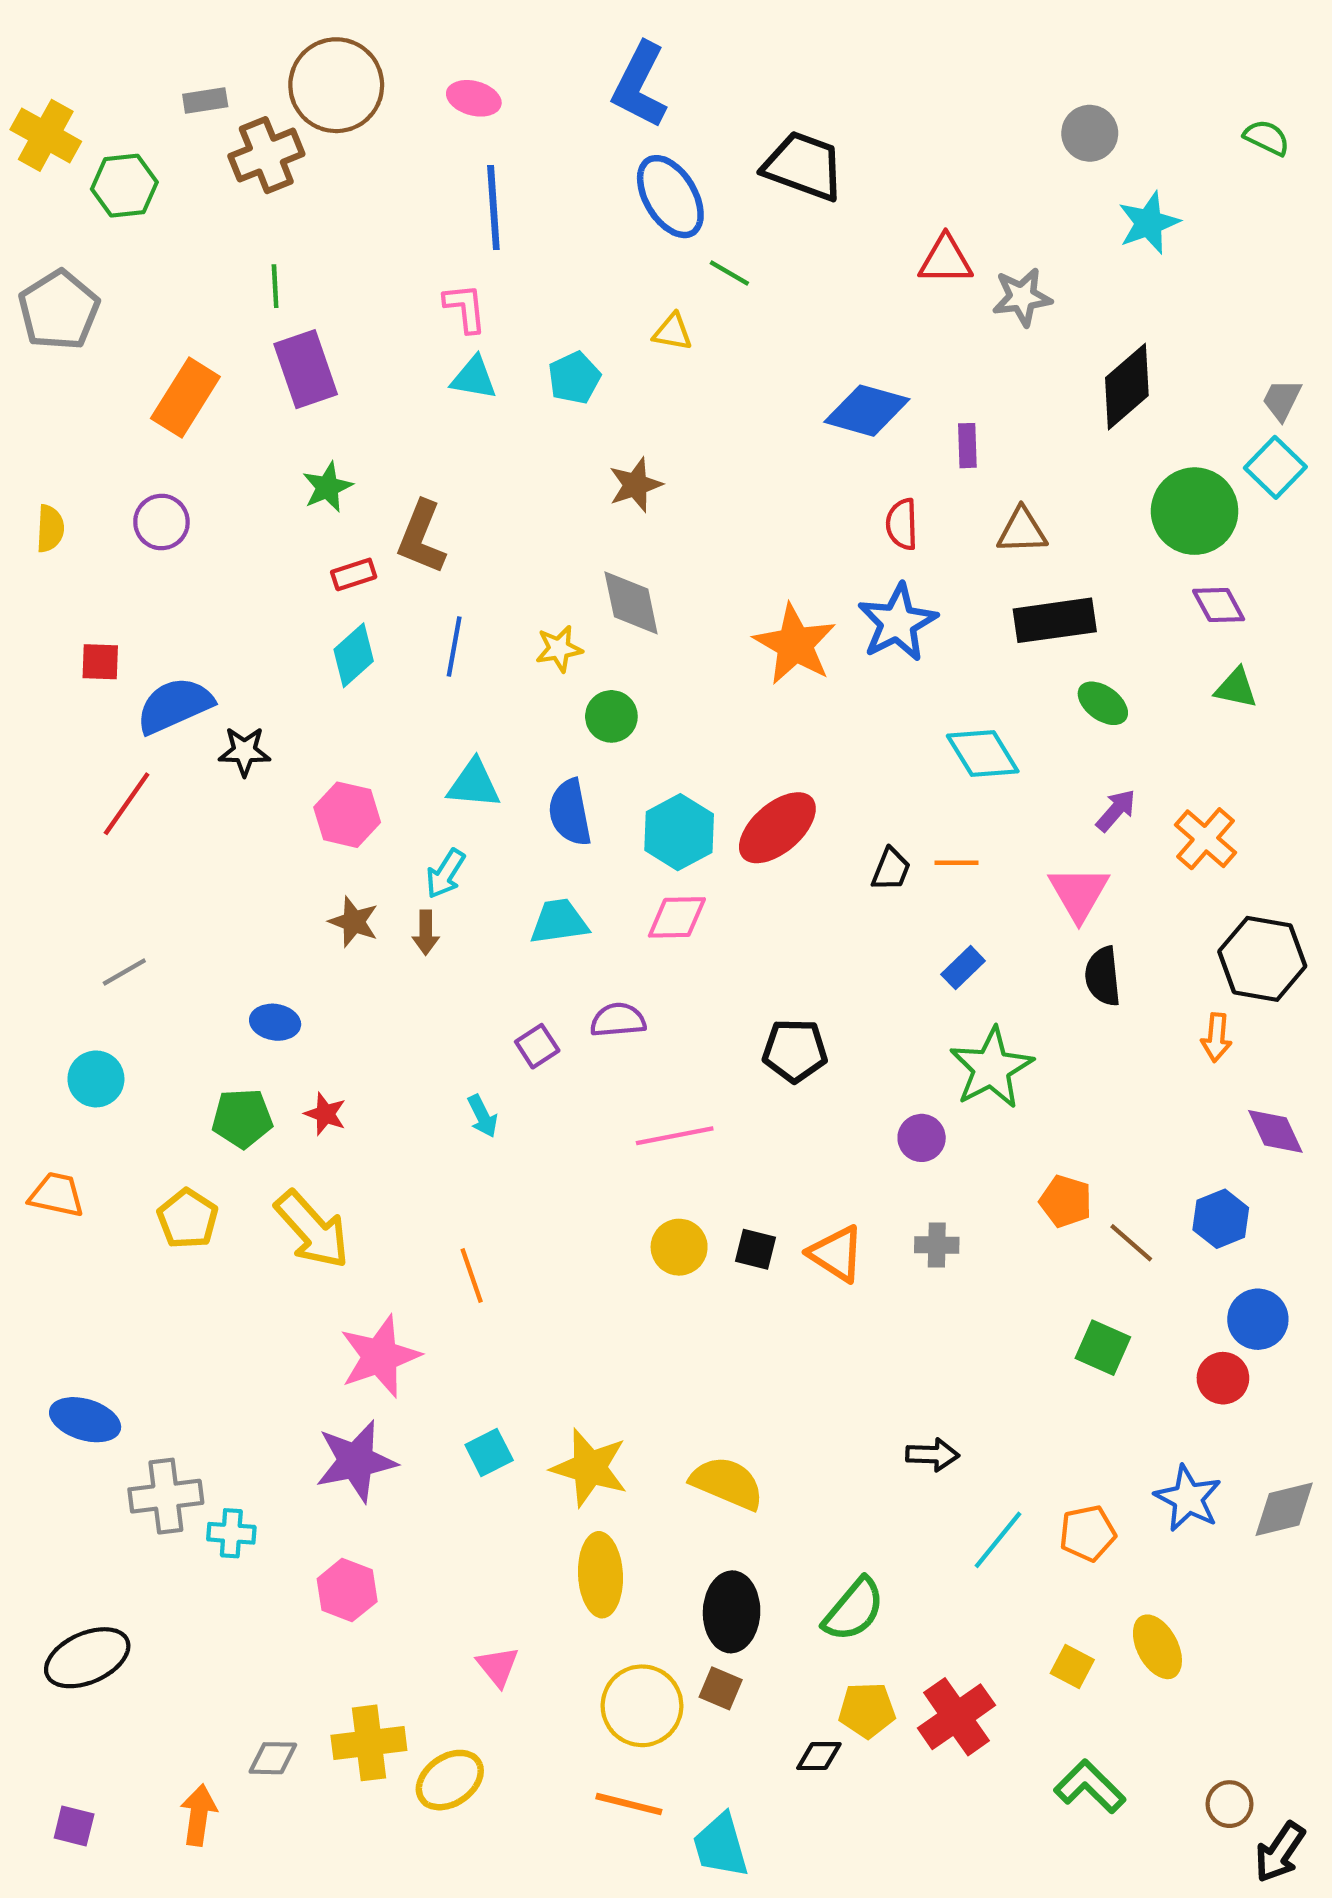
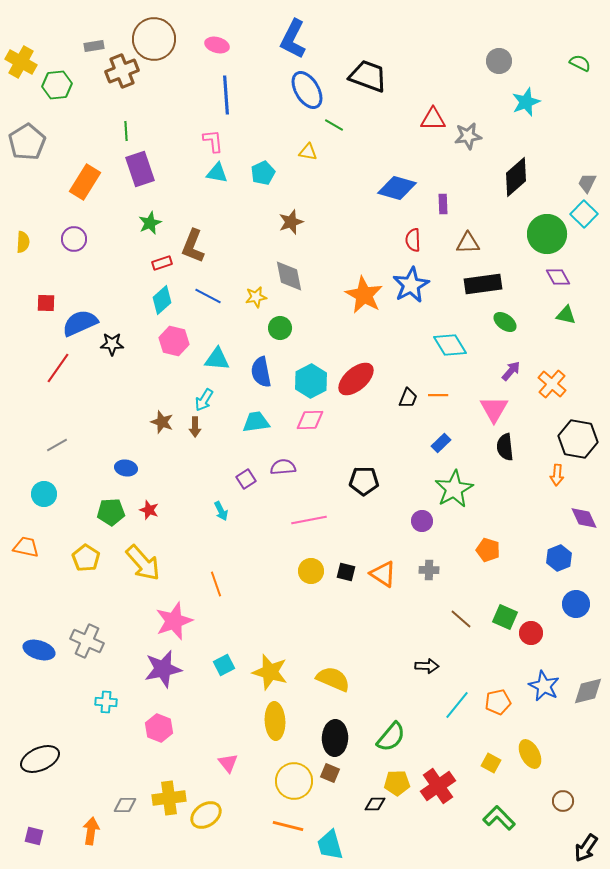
blue line: (454, 647) -> (208, 296), turned -72
pink hexagon: (347, 815) -> (174, 341), moved
brown line: (1131, 1243) -> (461, 619), moved
red circle: (1223, 1378) -> (531, 633), moved
gray cross: (166, 1496) -> (87, 641), moved, turned 32
brown circle: (1229, 1804) -> (563, 801), moved

